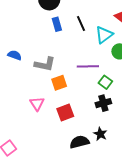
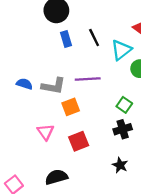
blue semicircle: (15, 55) -> (24, 84), moved
purple line: (88, 66) -> (88, 79), moved
black semicircle: (79, 142) -> (56, 177), moved

